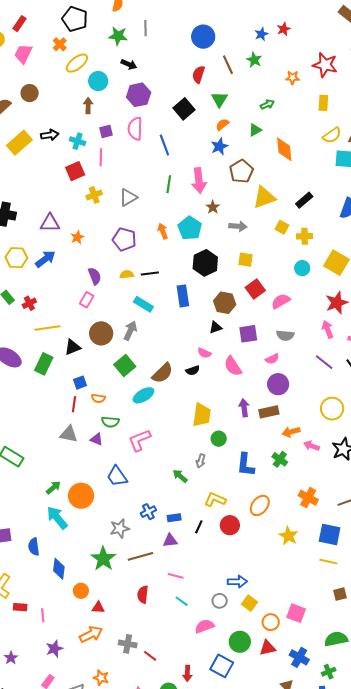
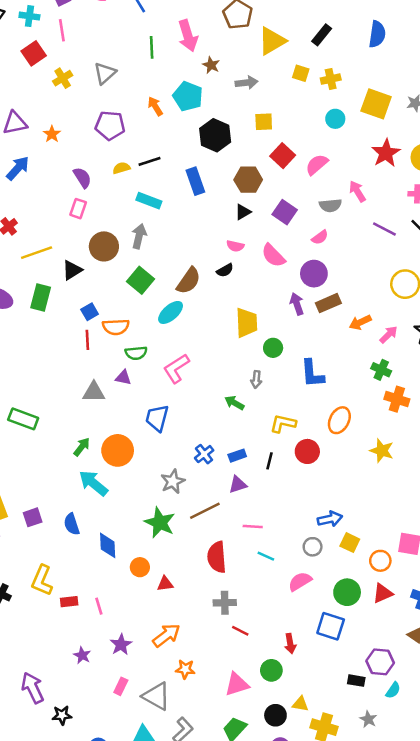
pink arrow: (328, 329) -> (357, 191), moved
purple square: (248, 334) -> (285, 212), turned -36
purple circle: (278, 384) -> (314, 274), moved
orange semicircle: (98, 398) -> (116, 327), size x1.5
gray triangle: (69, 434) -> (94, 392), moved
pink arrow: (311, 446) -> (389, 335), turned 126
green cross: (280, 459) -> (381, 370), moved
blue trapezoid: (117, 476) -> (157, 418), turned 60
red semicircle: (143, 594) -> (217, 557), size x1.4
orange arrow: (91, 634) -> (166, 635), moved
gray cross: (128, 644) -> (225, 603), moved
purple star: (11, 658) -> (82, 655), moved

